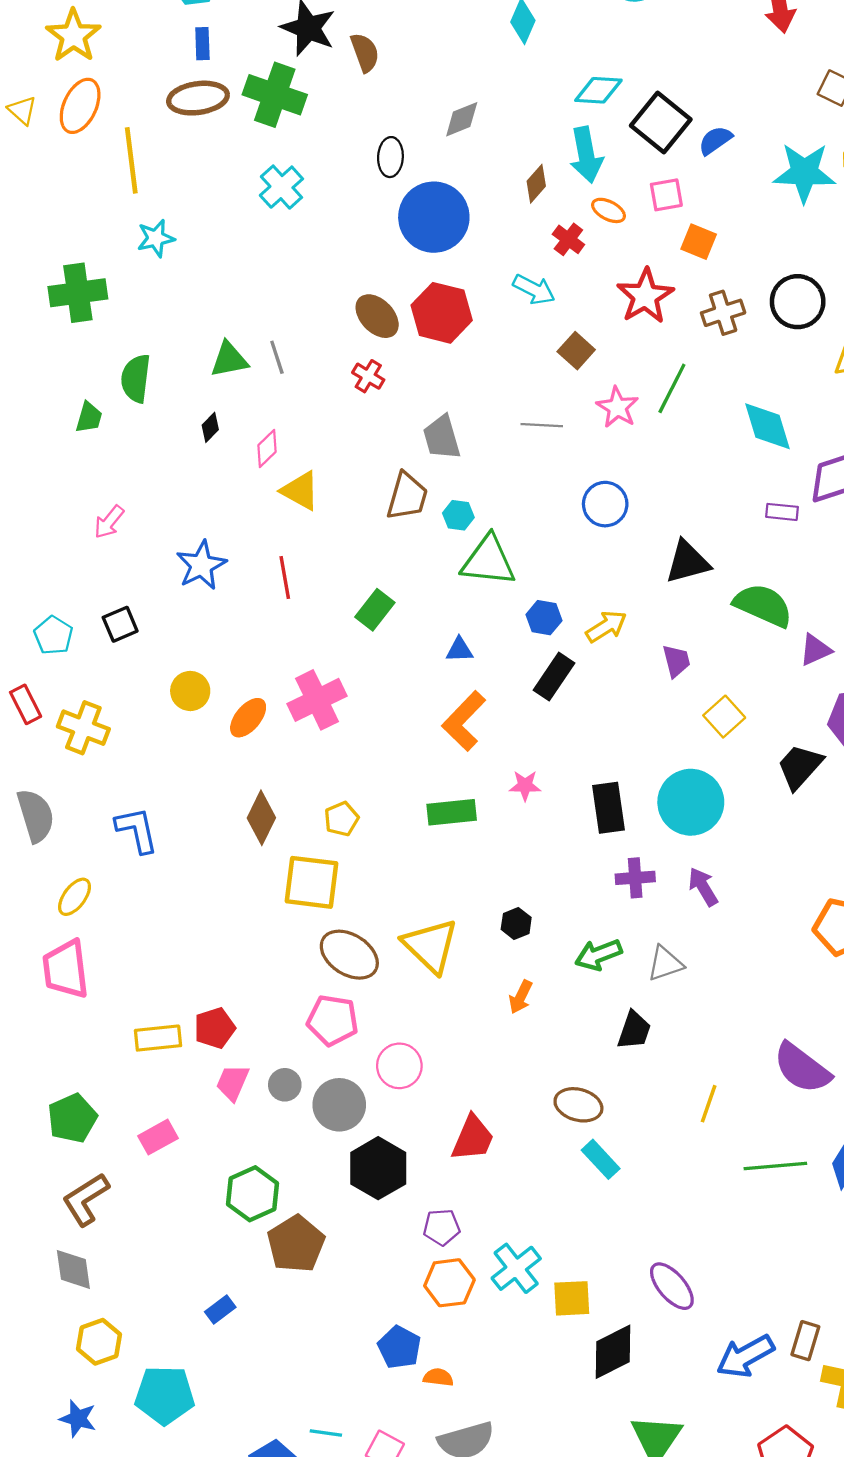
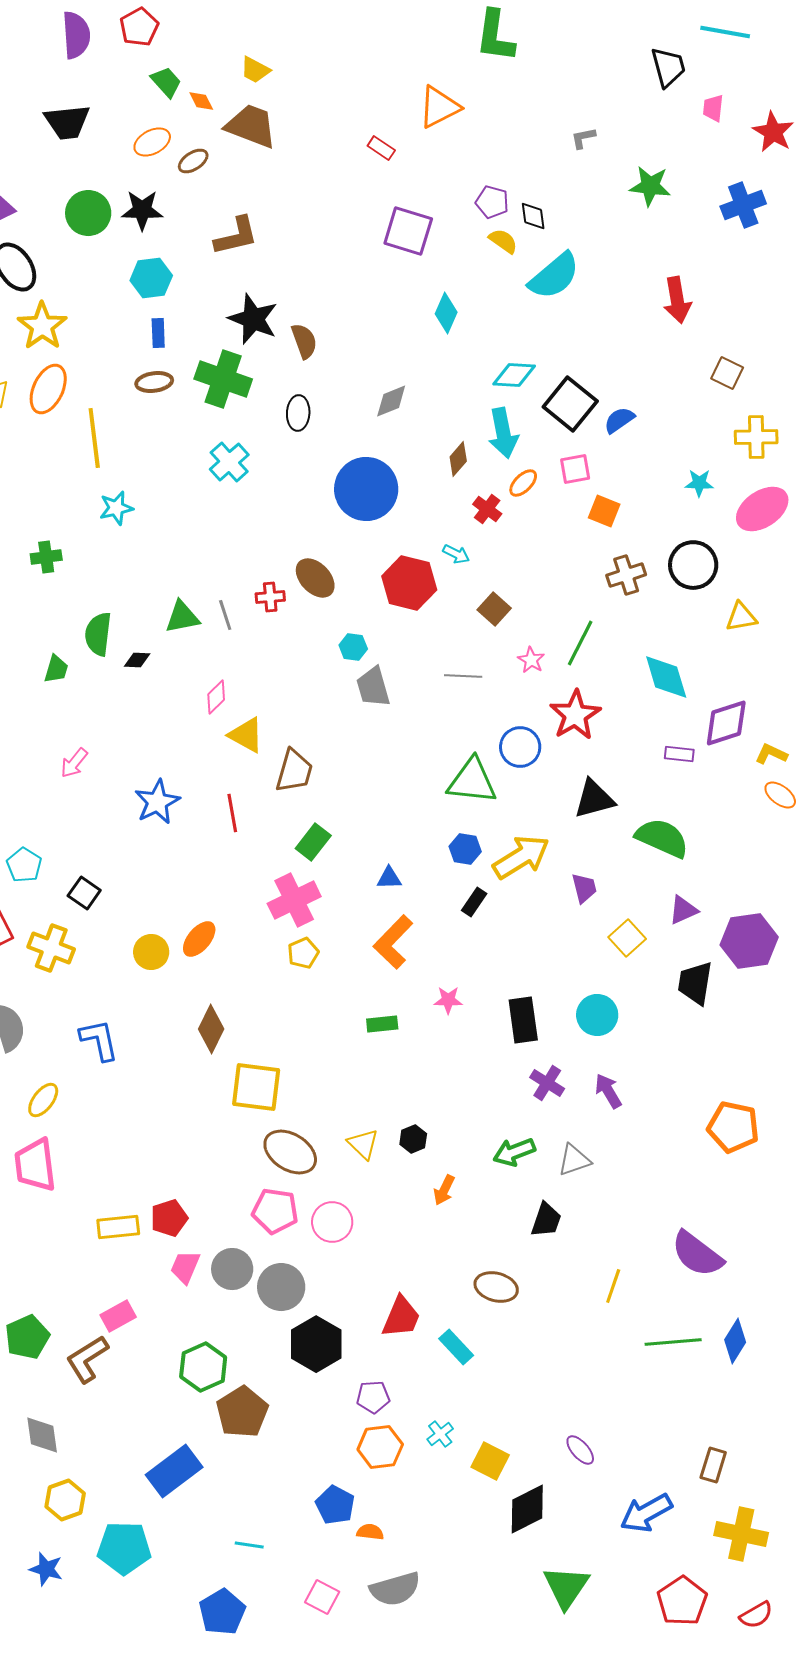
brown ellipse: (198, 98) -> (154, 382), size x0.7
black ellipse: (390, 157) -> (298, 413), moved
cyan star: (804, 173) -> (699, 483), moved, size x0.5
orange ellipse: (608, 210) -> (523, 483), turned -72
cyan arrow: (534, 289) -> (456, 554), size x0.7
green cross: (78, 293) -> (46, 557), size x0.6
red star: (645, 296) -> (575, 715), moved
red hexagon: (442, 313) -> (409, 583), moved
red cross: (368, 376) -> (270, 597), moved, turned -36
pink star: (617, 407) -> (531, 660), size x0.7
black diamond: (210, 427) -> (137, 660), moved, turned 48
brown trapezoid: (407, 496) -> (294, 771), moved
cyan hexagon: (458, 515) -> (353, 647), moved
green triangle: (488, 561) -> (472, 781), moved
black square: (120, 624) -> (84, 893), moved, turned -32
yellow arrow: (606, 626) -> (521, 857), size x1.5
purple triangle: (815, 650) -> (683, 910), moved
black rectangle: (554, 677) -> (474, 902), size x0.7
yellow circle: (190, 691) -> (151, 952), moved
pink cross: (317, 700) -> (294, 900), moved
black trapezoid: (800, 767) -> (695, 983), turned -33
cyan circle: (691, 802) -> (597, 1015), size x0.7
green rectangle: (452, 812) -> (382, 1024), size x0.7
yellow pentagon: (342, 819) -> (303, 953), moved
purple cross: (635, 878) -> (547, 1083), turned 36
black hexagon: (516, 923) -> (413, 1139), moved
yellow triangle: (430, 946) -> (363, 1144), size x0.6
pink circle: (399, 1066) -> (332, 1222), moved
gray circle: (285, 1085) -> (232, 1269), size x1.4
green pentagon: (72, 1118) -> (27, 1337), moved
cyan rectangle: (601, 1159) -> (456, 1347), moved
brown L-shape: (86, 1199) -> (87, 1359), moved
cyan cross: (516, 1268) -> (440, 1434), size x0.6
purple ellipse: (672, 1286) -> (580, 1450), size x0.7
yellow square: (572, 1298) -> (490, 1461), turned 30
blue rectangle: (220, 1309) -> (174, 1471), size x2.0
brown rectangle: (805, 1341) -> (713, 1465), moved
cyan line: (326, 1433) -> (249, 1545), moved

